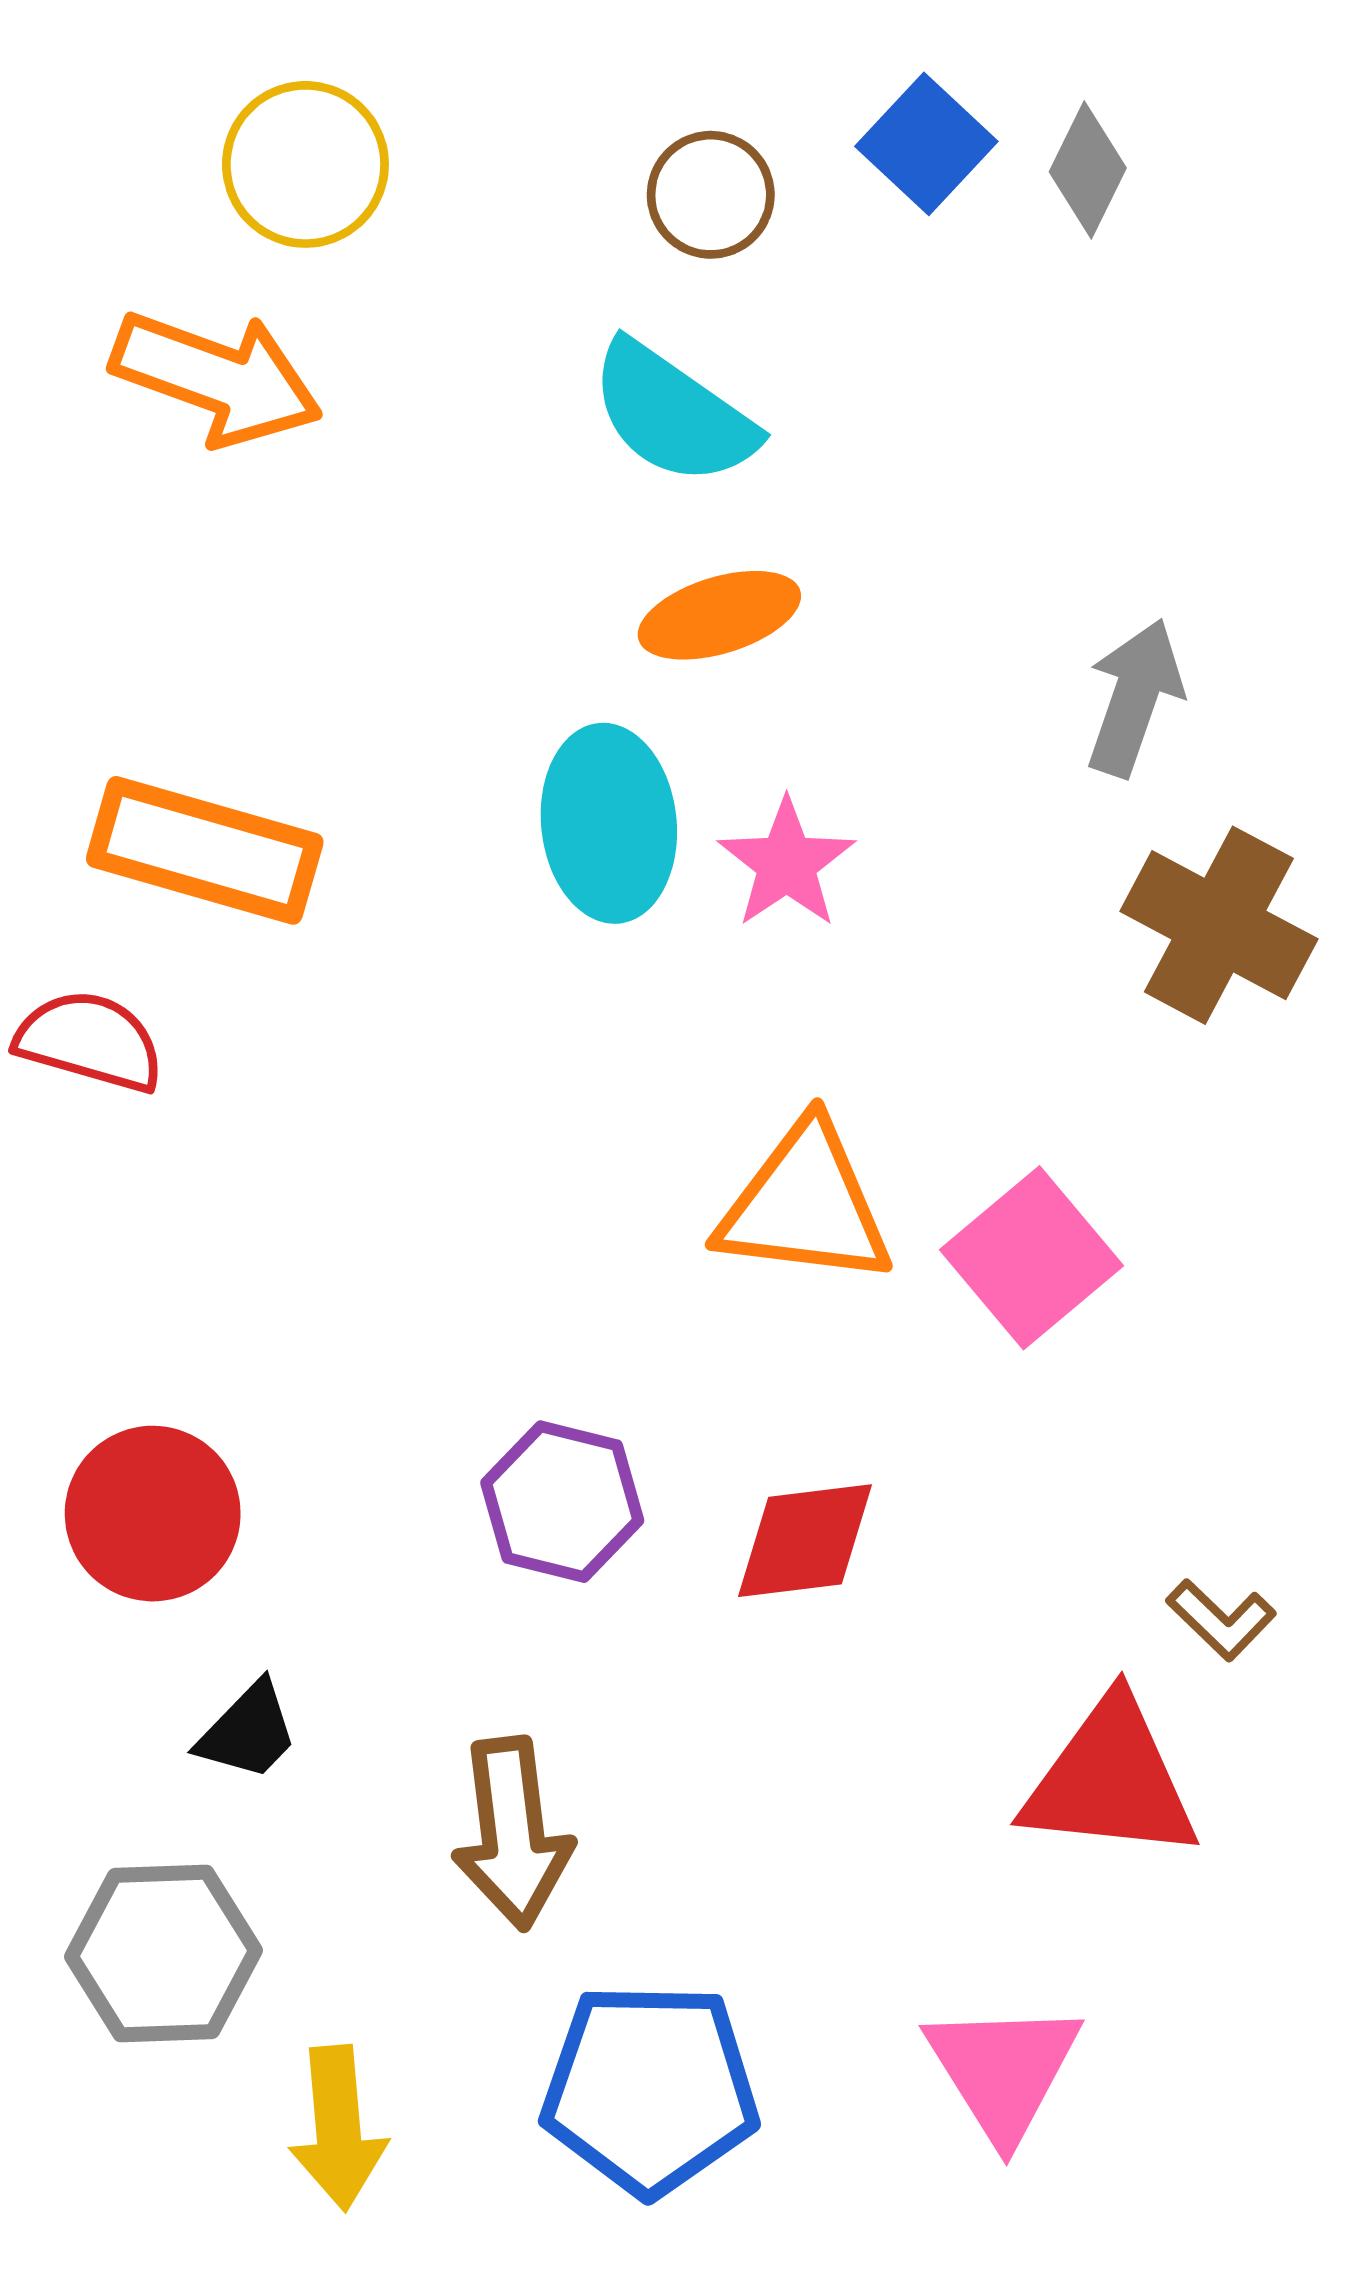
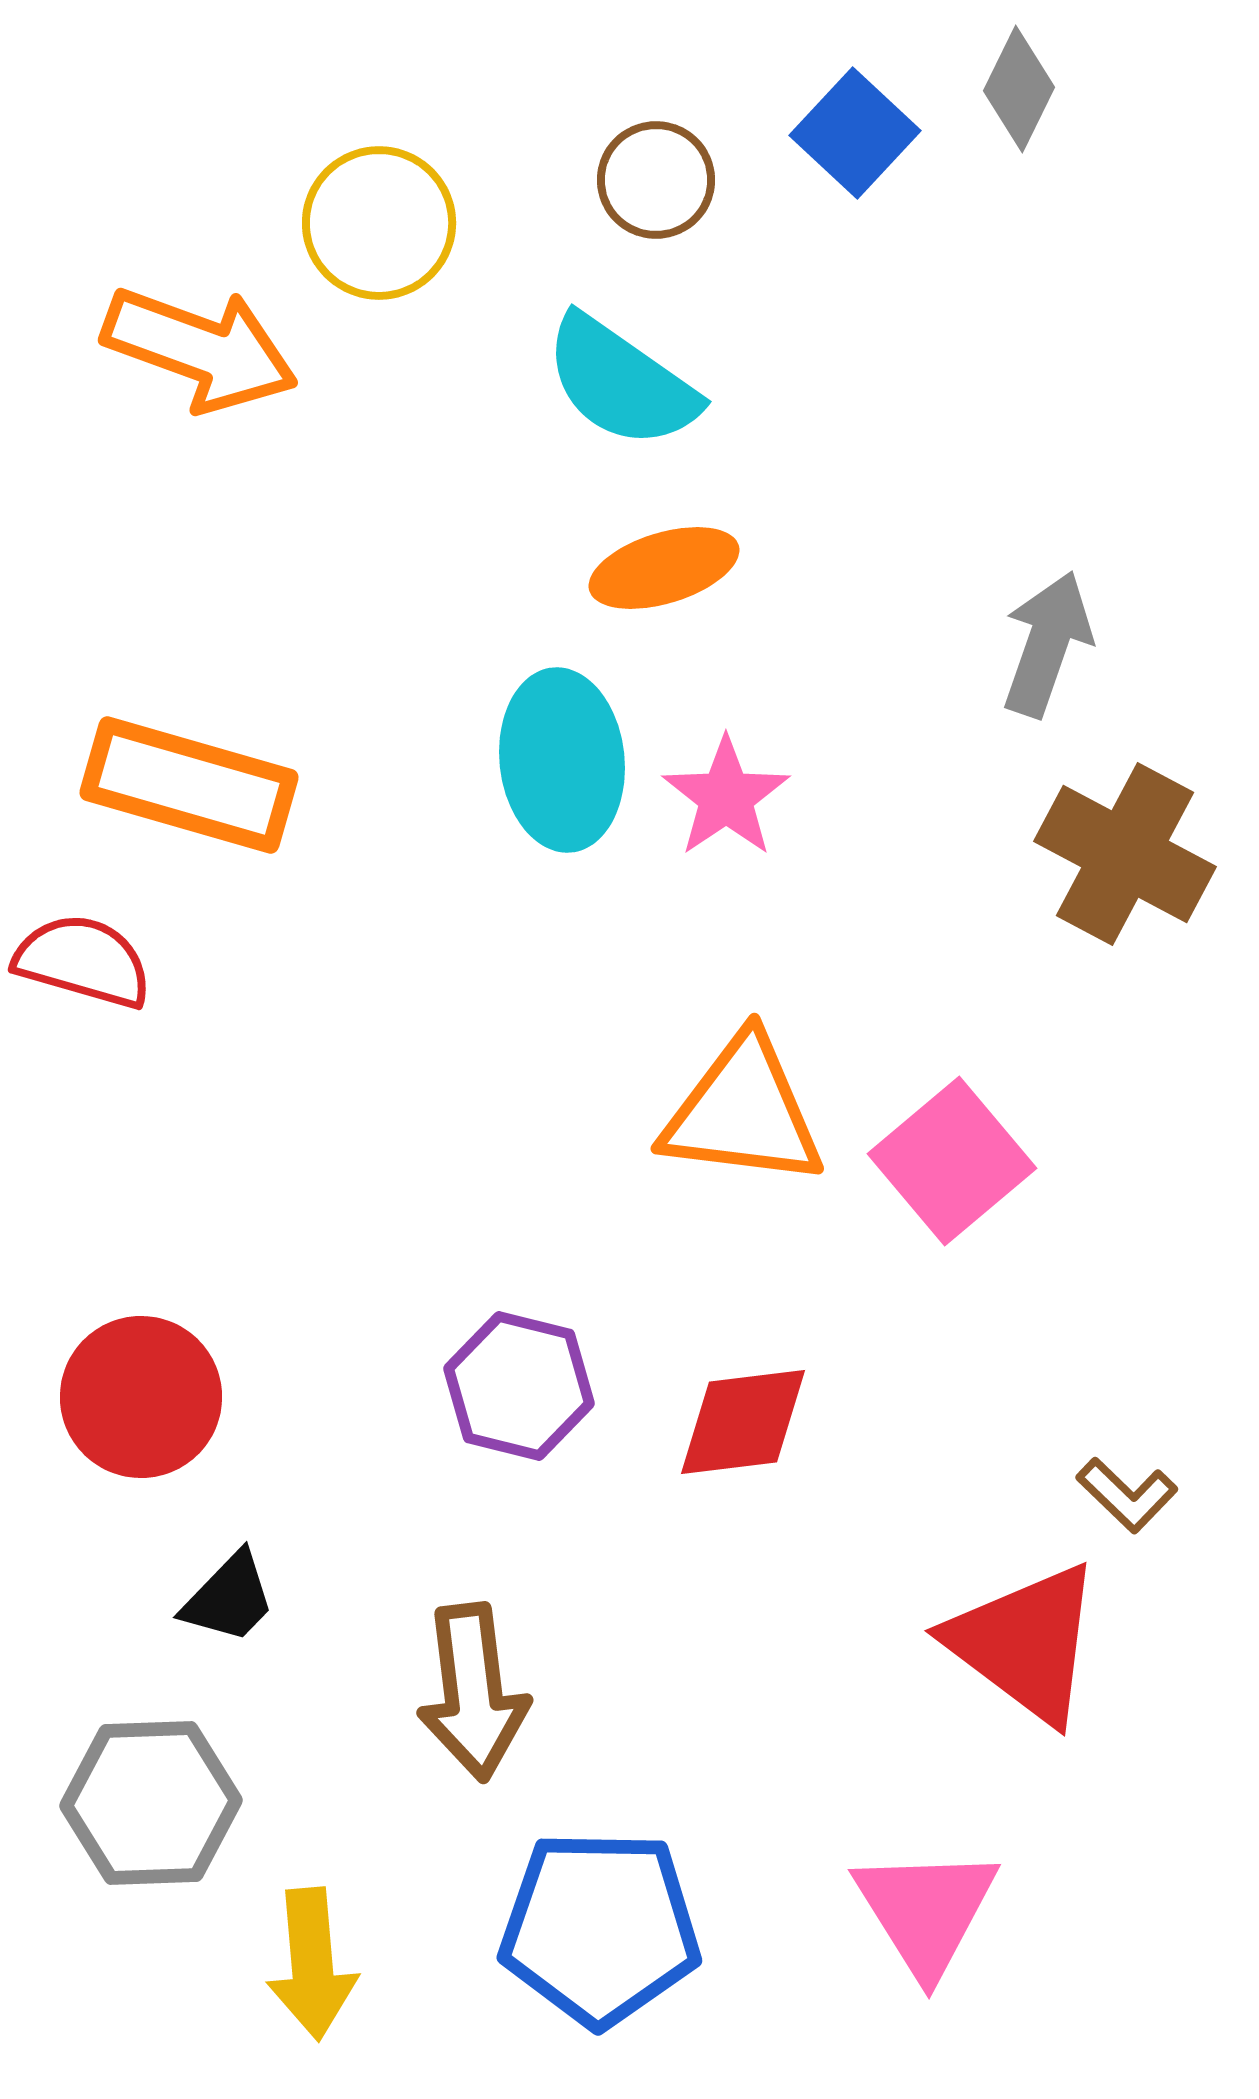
yellow circle: (305, 164) -> (379, 223), moved
gray diamond: (1088, 170) -> (1019, 89), moved
red triangle: (1111, 1780) -> (1025, 1643), turned 31

